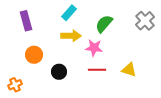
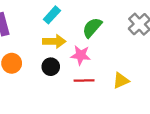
yellow triangle: (129, 70) -> (121, 80), turned -42
black circle: (59, 72) -> (51, 67), moved

